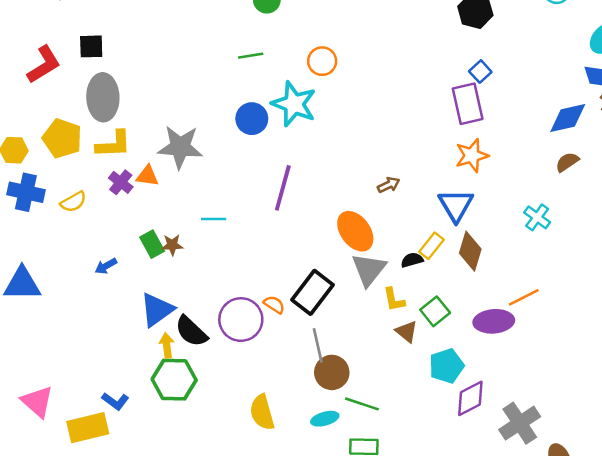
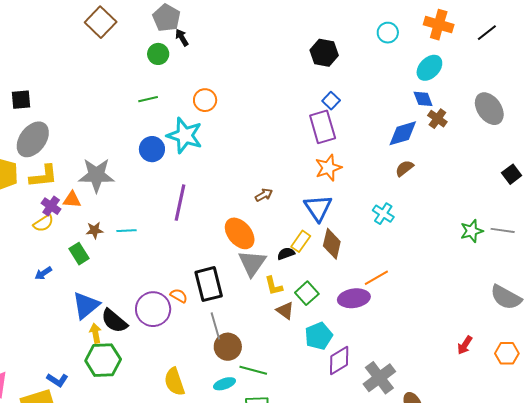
gray ellipse: (103, 97) -> (33, 139), turned 42
yellow semicircle: (73, 202) -> (43, 223), moved
brown star: (172, 245) -> (95, 230), moved
black rectangle: (312, 292) -> (209, 284), turned -48

